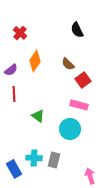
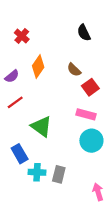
red line: (14, 94) -> (15, 102), turned 56
green triangle: (38, 116) -> (41, 126), size x1.5
cyan circle: (70, 129) -> (91, 141), moved
blue rectangle: (14, 169) -> (20, 154), moved

